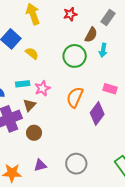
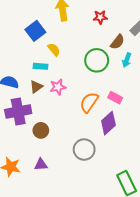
cyan rectangle: (23, 84) -> (41, 66), moved
pink rectangle: (110, 89) -> (115, 98), moved
brown triangle: (29, 105) -> (36, 87), moved
gray circle: (76, 164) -> (84, 150), moved

